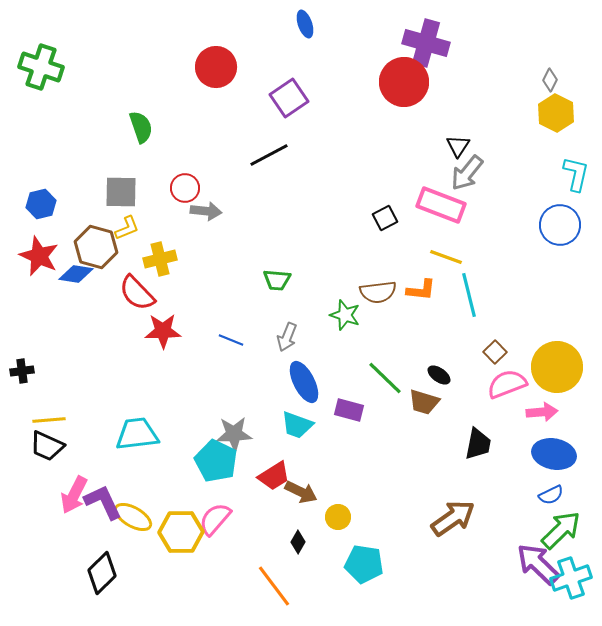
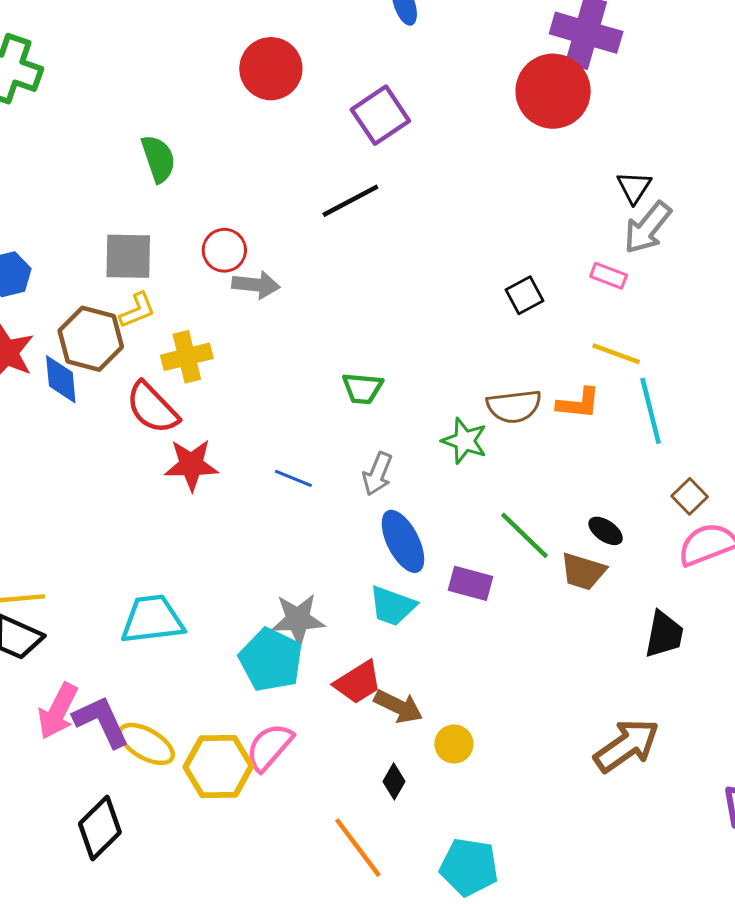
pink rectangle: (441, 205) -> (609, 276), size x0.5
blue diamond: (76, 274) -> (61, 379), turned 76
cyan pentagon: (364, 564) -> (469, 867), moved

